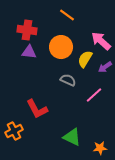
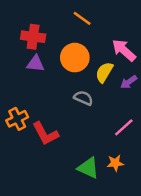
pink line: (94, 95) -> (124, 127), moved
orange cross: (14, 131) -> (17, 119), moved
orange star: (100, 148) -> (115, 163), moved

